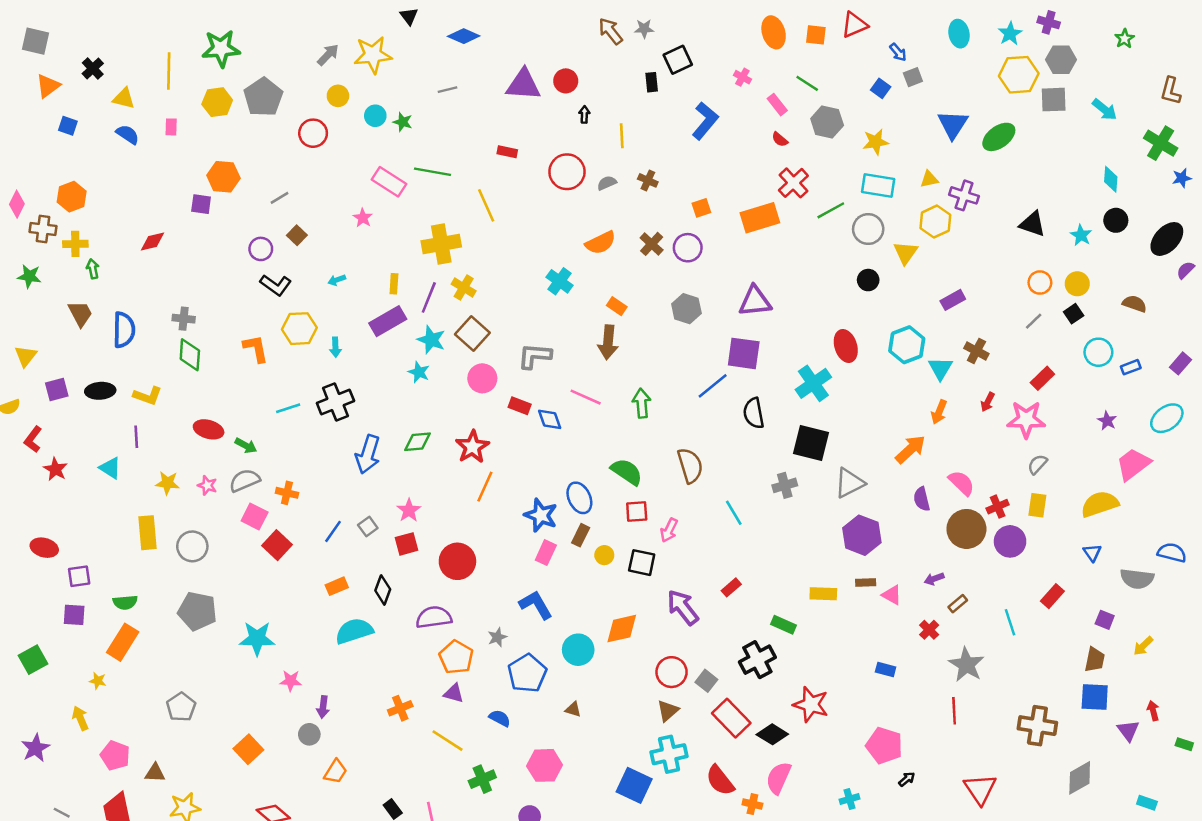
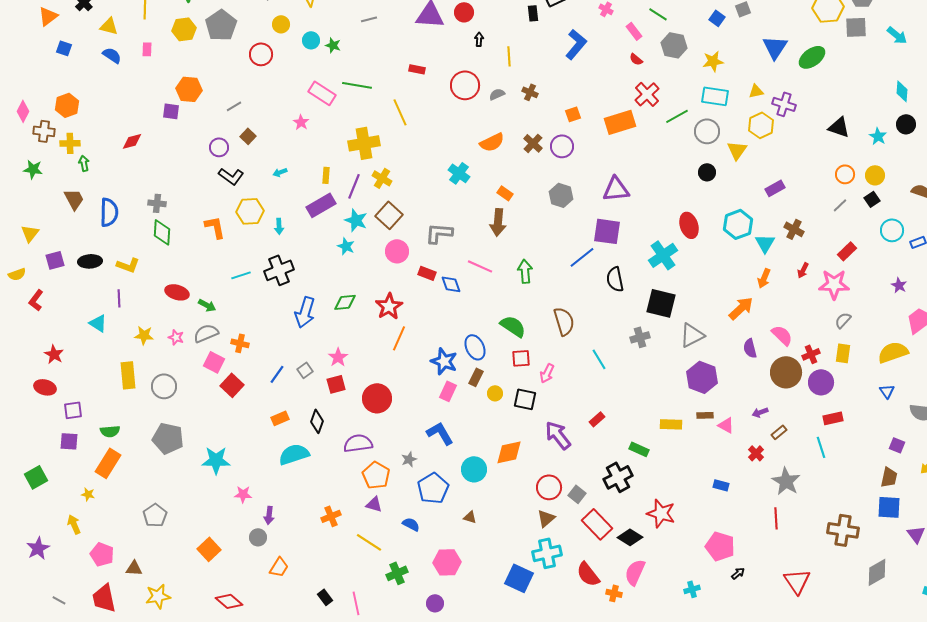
red star: (55, 469) -> (54, 354), moved
red rectangle: (1052, 596) -> (833, 418), moved, turned 36

